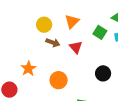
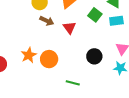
orange star: (28, 69) -> (29, 55), moved

